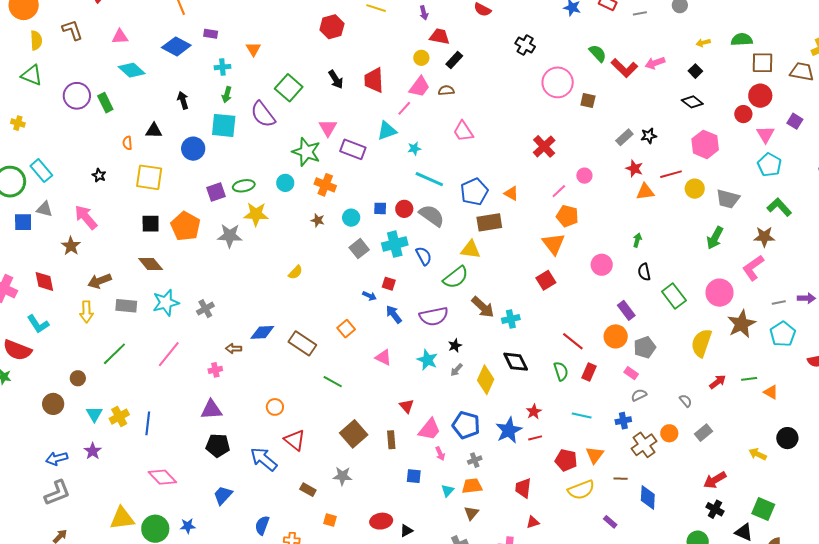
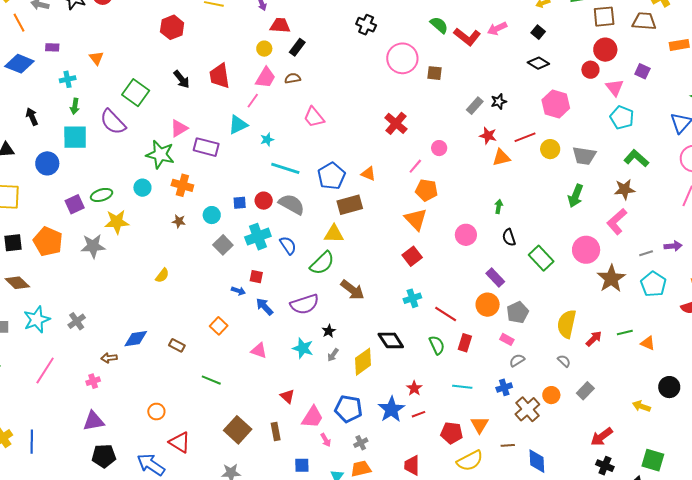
pink triangle: (328, 128) -> (179, 128), turned 36
cyan cross: (511, 319) -> (412, 298), moved
brown rectangle: (302, 343) -> (177, 345), size x0.6
yellow semicircle: (701, 343) -> (567, 324), moved
yellow diamond: (486, 380) -> (363, 362), turned 36

